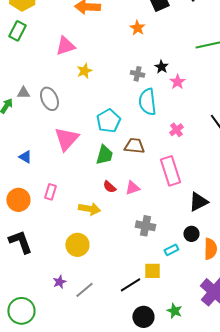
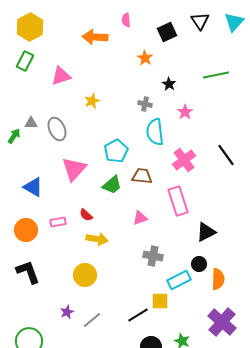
pink triangle: (65, 46) -> (61, 76), moved
black star: (161, 67) -> (169, 84), moved
pink cross: (176, 130) -> (184, 160), size x1.6
green trapezoid: (104, 155) -> (112, 185), turned 35
blue triangle: (25, 157) -> (33, 187), size x1.5
red semicircle: (109, 187) -> (86, 215), moved
pink rectangle: (50, 192) -> (58, 222), turned 63
cyan rectangle: (171, 250) -> (179, 280), size x1.6

